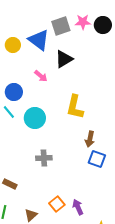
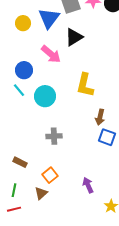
blue triangle: (39, 40) -> (49, 18), turned 30
pink arrow: (41, 76) -> (51, 54), size x1.5
orange square: (57, 204) -> (50, 175), moved

